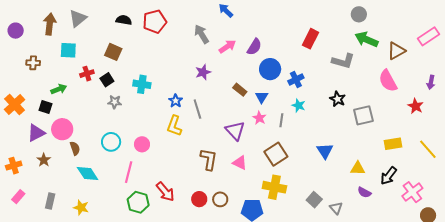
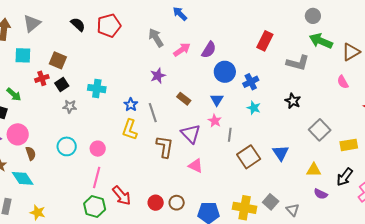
black semicircle: (124, 20) -> (78, 24), turned 35
brown square: (113, 52) -> (58, 60), moved
pink semicircle: (388, 81) -> (343, 82), size x0.6
green arrow: (59, 89) -> (14, 94), turned 63
brown rectangle: (240, 90) -> (184, 99), moved
gray square: (363, 115) -> (320, 130), moved, turned -30
gray line: (281, 120) -> (230, 135), moved
brown square: (276, 154) -> (249, 157), moved
brown L-shape: (209, 159) -> (165, 147), moved
pink line: (129, 172) -> (97, 178), moved
cyan diamond: (88, 174) -> (23, 178), moved
yellow cross: (274, 187) -> (245, 208), moved

